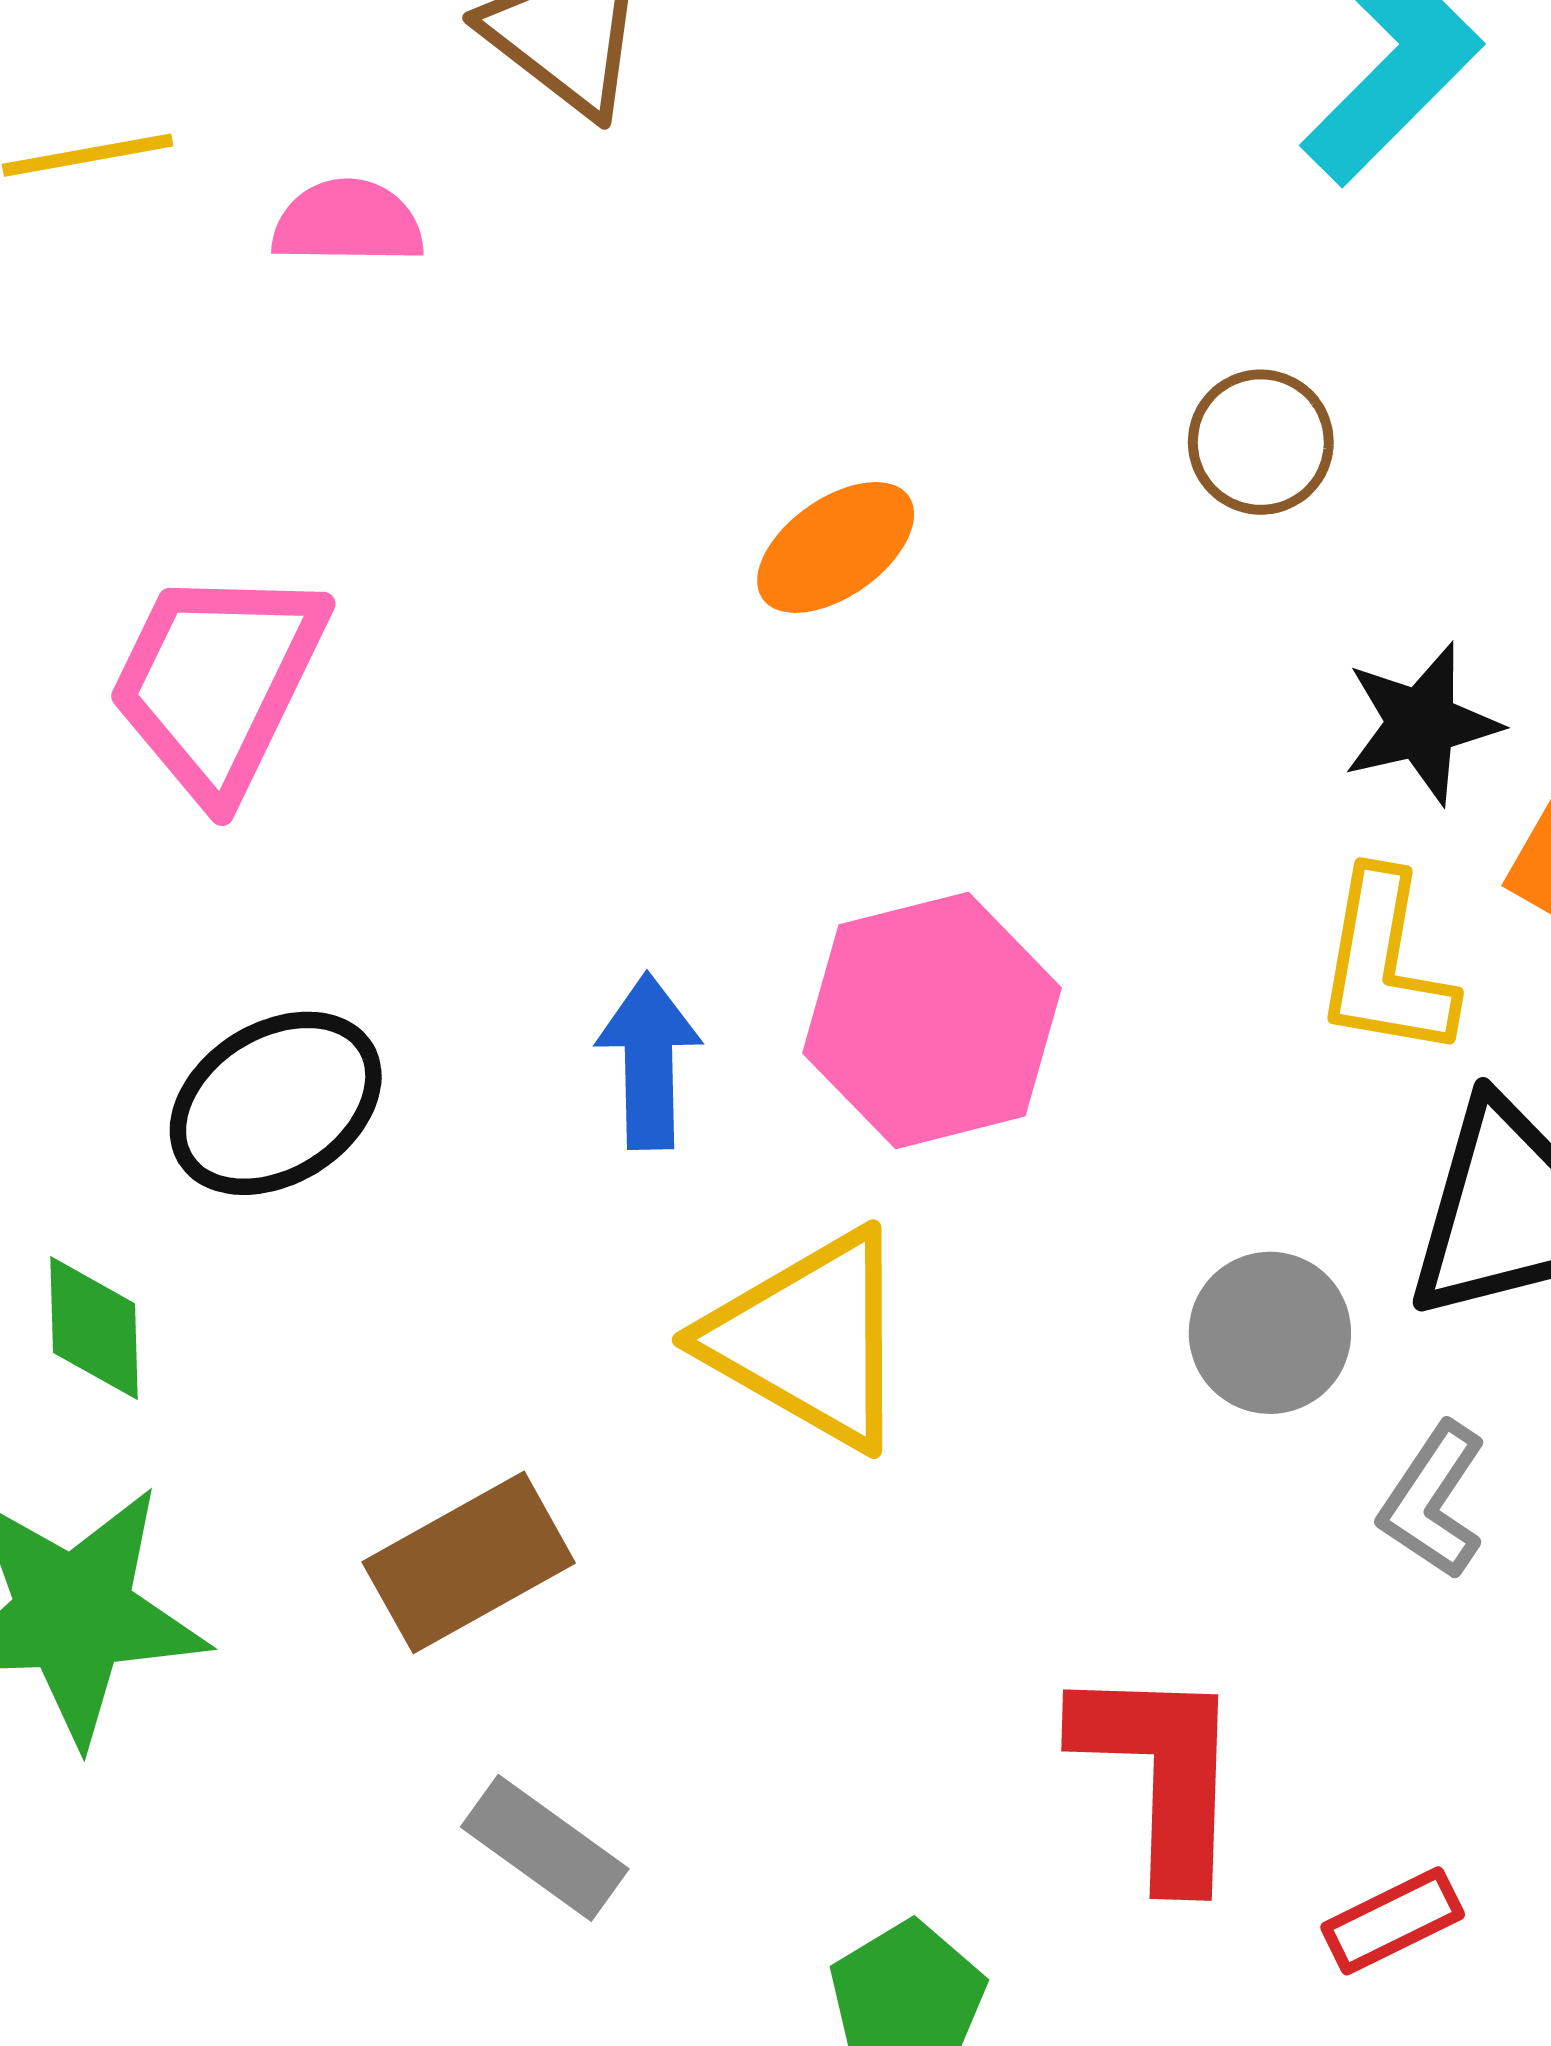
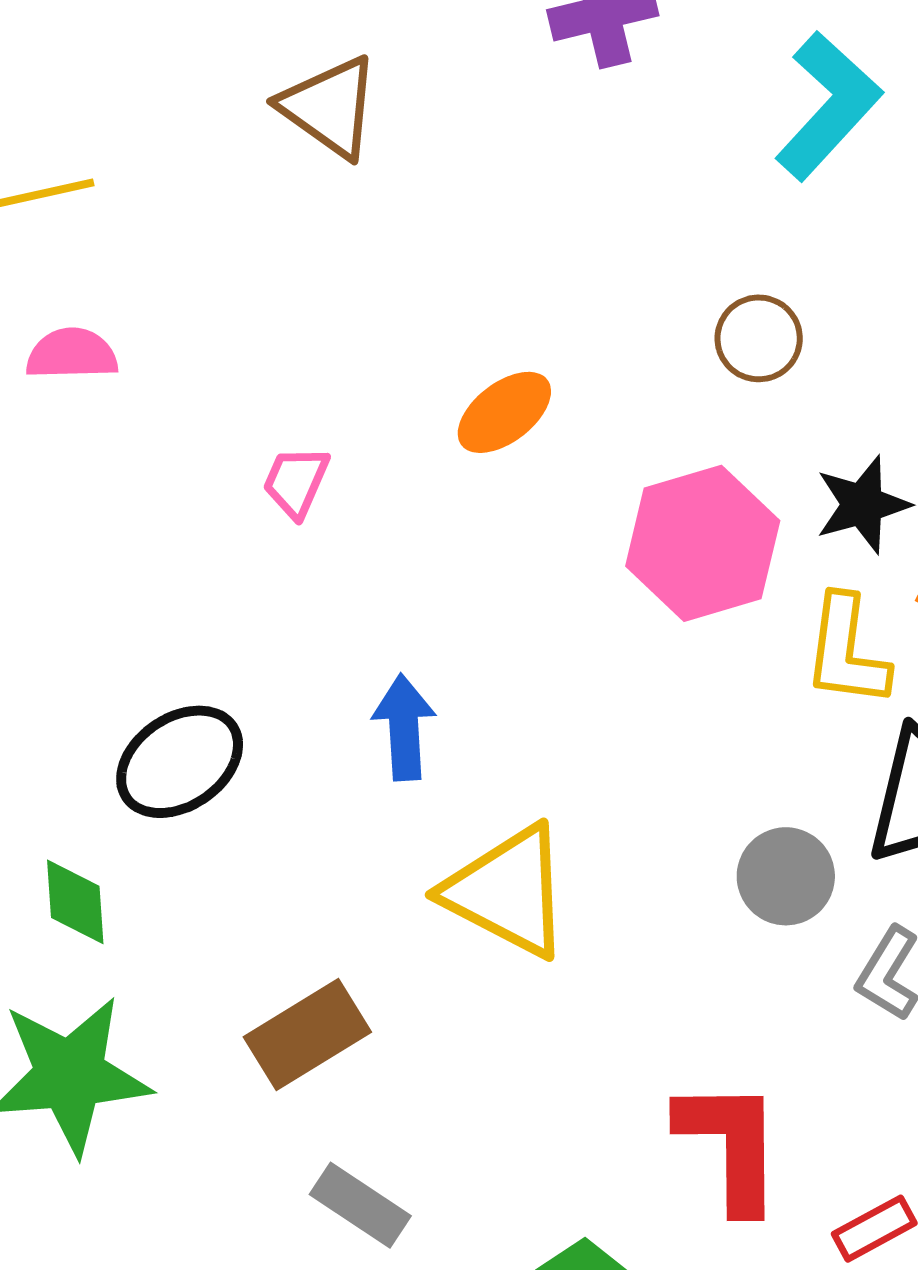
pink semicircle: (348, 222) -> (72, 354), moved
pink trapezoid: (217, 682) -> (296, 482), moved, size x0.5
pink hexagon: (932, 1020) -> (703, 543), moved

